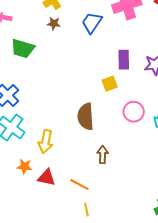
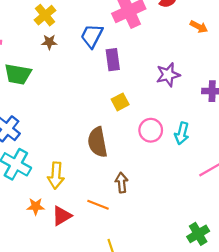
purple rectangle: (124, 60) -> (113, 60), moved
red triangle: (46, 178) -> (62, 216), turned -36
orange line: (79, 185) -> (98, 205), moved

